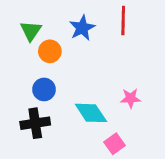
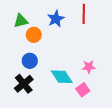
green triangle: (31, 31) -> (21, 21), turned 42
black cross: (35, 123) -> (24, 84), turned -30
pink square: (114, 144) -> (83, 90), moved

